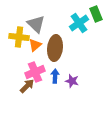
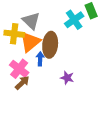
orange triangle: (35, 45) -> (30, 42), size x1.6
pink cross: (35, 72) -> (19, 69), moved, turned -30
blue arrow: (55, 76) -> (40, 59), moved

